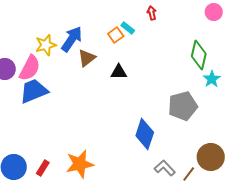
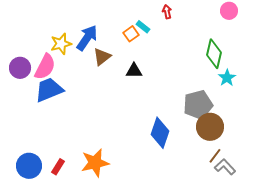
brown circle: (211, 157) -> (210, 127), moved
gray L-shape: (165, 168) -> (225, 167), moved
brown line: (189, 174) -> (215, 156), moved

